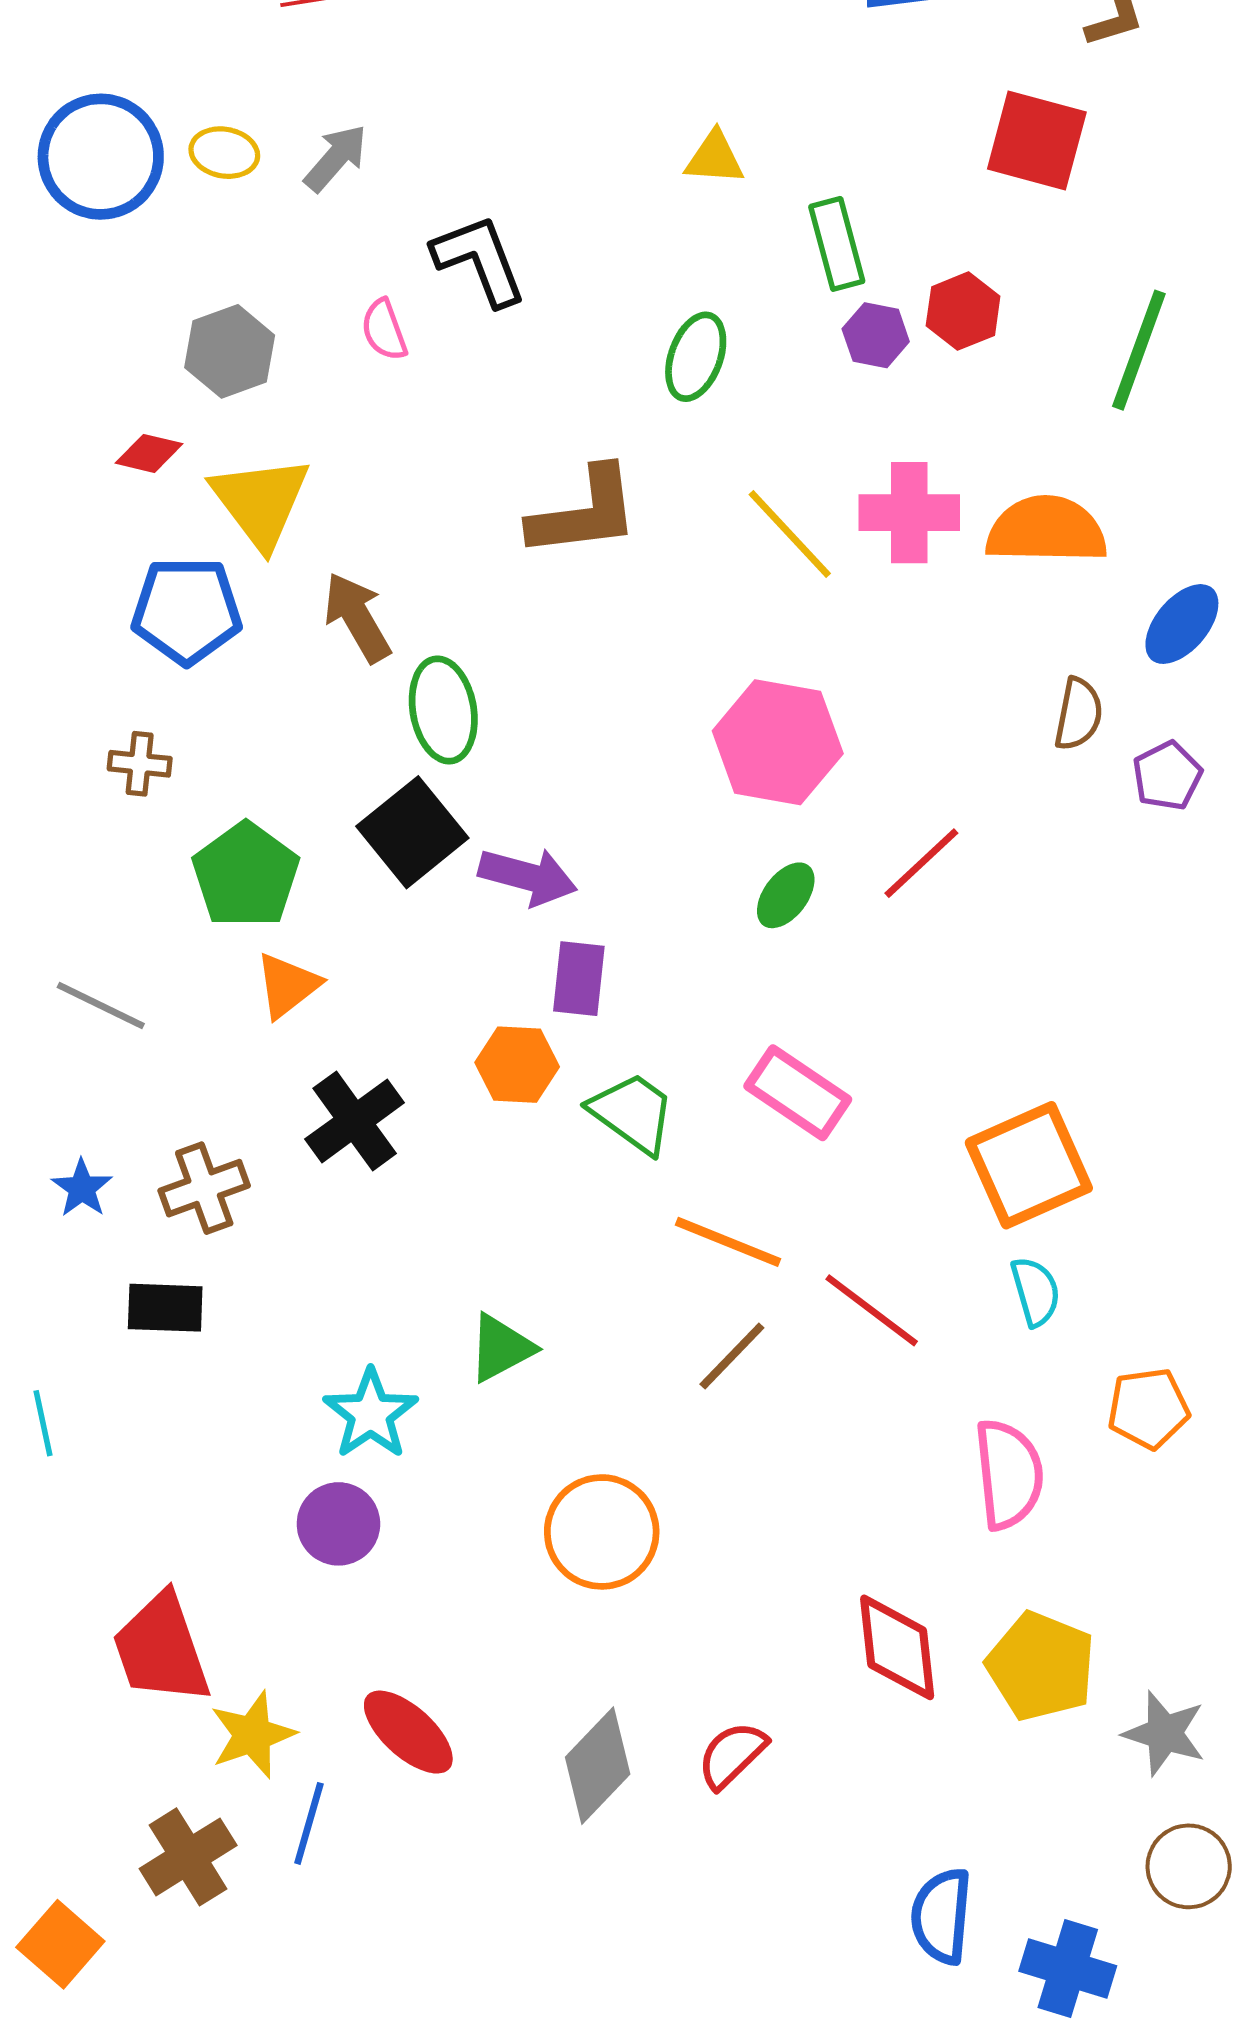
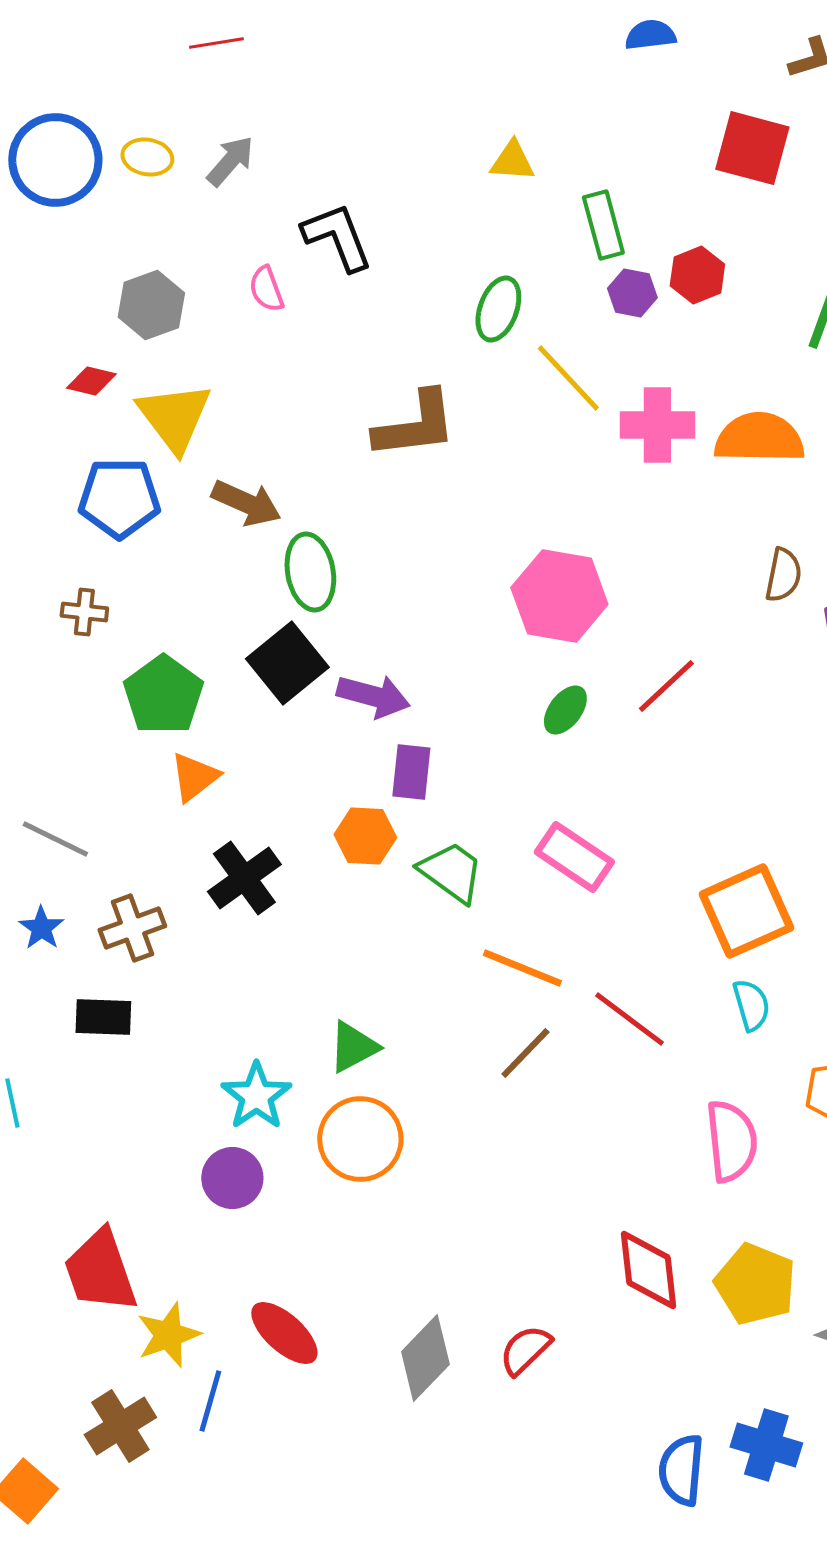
yellow line: (790, 534) -> (568, 378), moved
brown arrow: (357, 617) -> (246, 503), turned 144
gray line: (101, 1005) -> (55, 839), moved
orange circle: (602, 1532) -> (360, 1139), moved
blue cross: (1068, 1968) -> (766, 1445), moved

